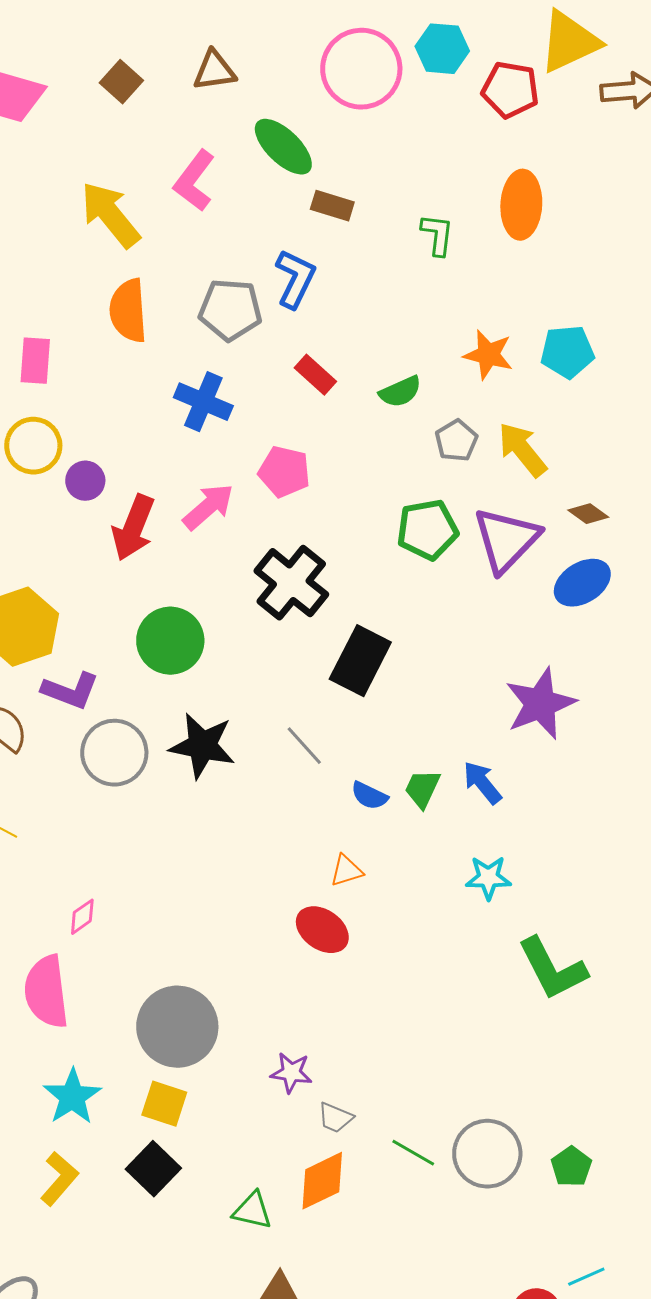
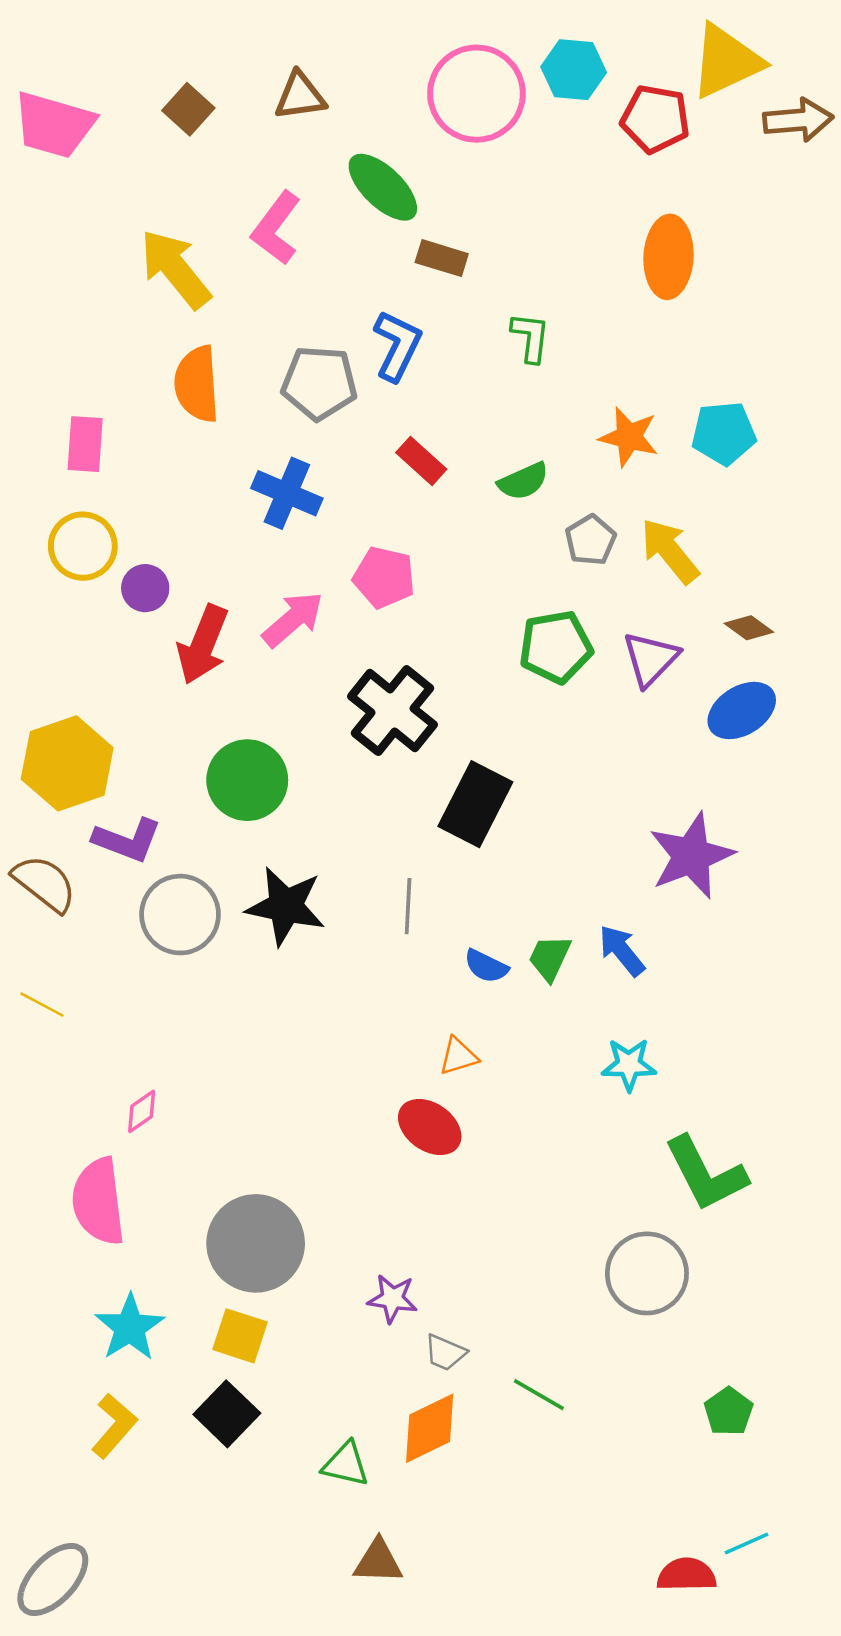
green L-shape: (437, 235) -> (530, 337), moved
purple triangle: (506, 540) -> (651, 659), size x0.7
gray line: (304, 746) -> (408, 906), turned 45
gray circle: (487, 1154) -> (647, 1273), moved

